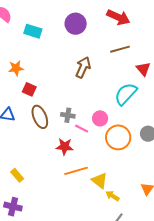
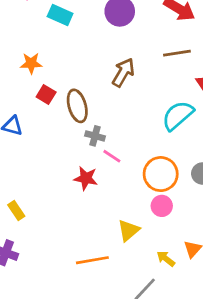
brown ellipse: (40, 117) -> (77, 106), moved
pink circle: (100, 118) -> (162, 206), moved
orange line: (76, 171) -> (92, 260), moved
yellow triangle: (100, 181) -> (129, 230), turned 36
yellow arrow: (113, 196) -> (166, 259), moved

